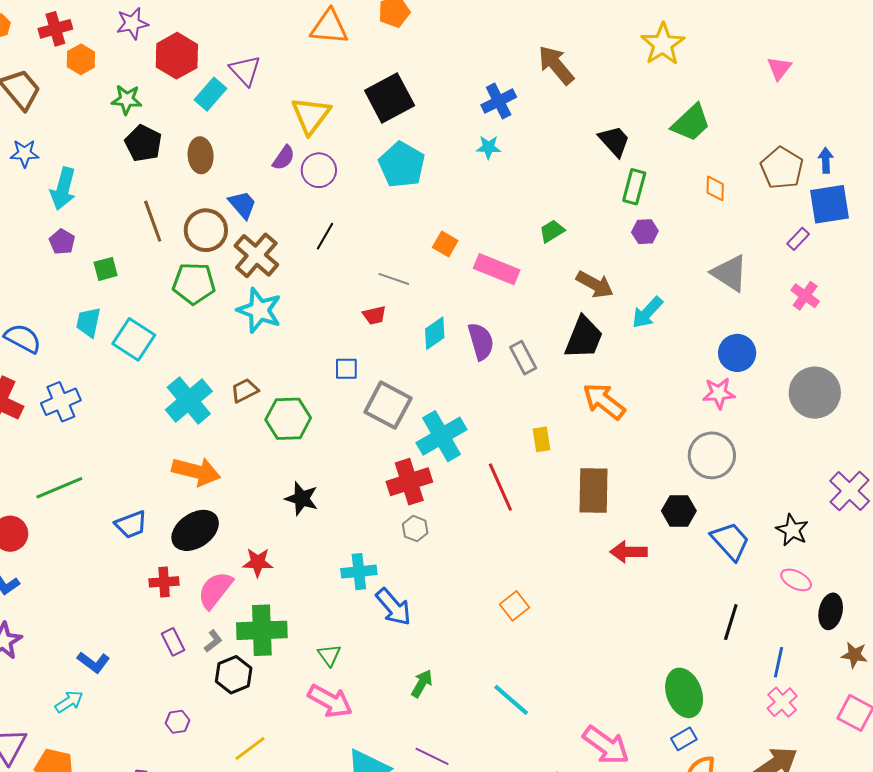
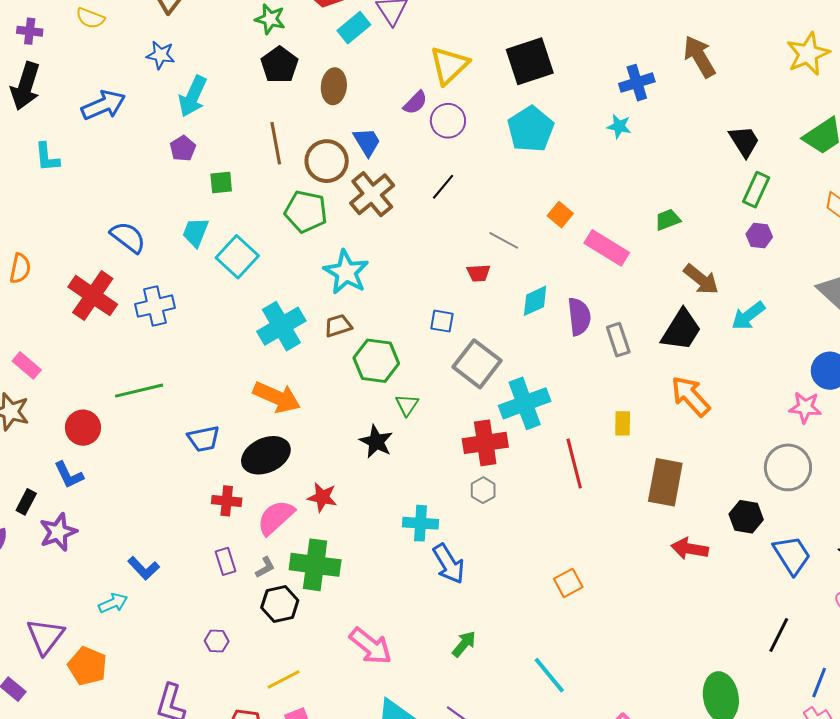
cyan star: (259, 310) -> (346, 272), moved
green triangle: (329, 655) -> (407, 405), moved

